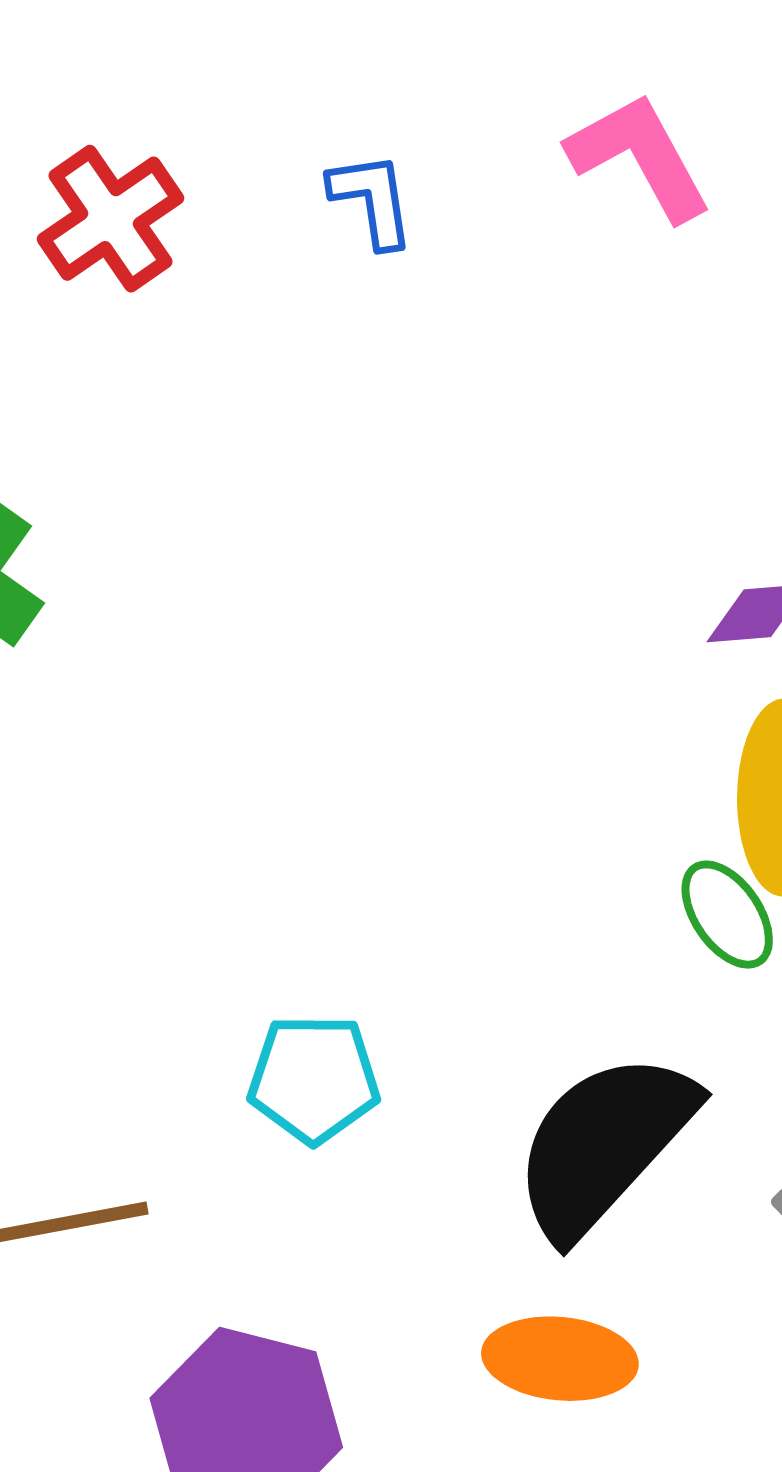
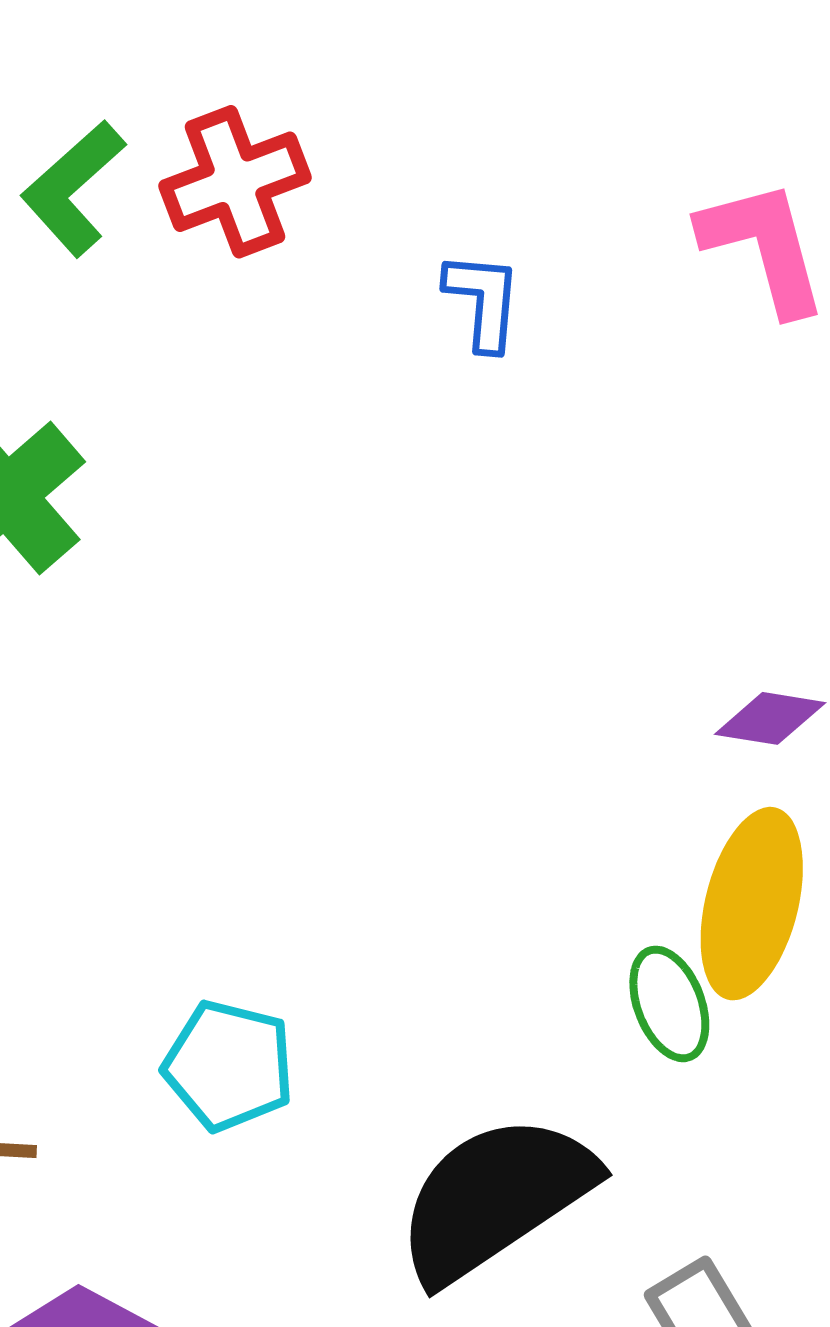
blue L-shape: (372, 200) -> (483, 301), moved

